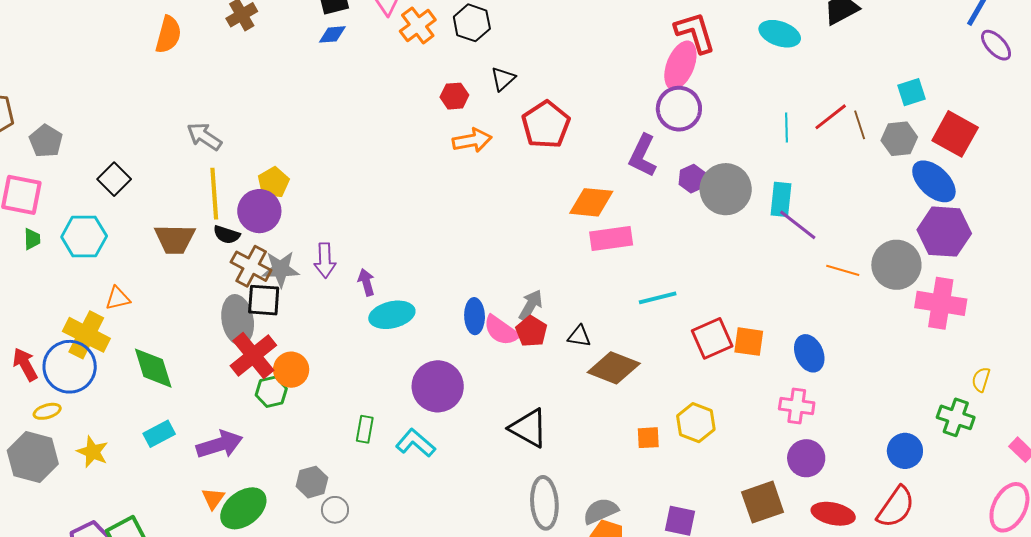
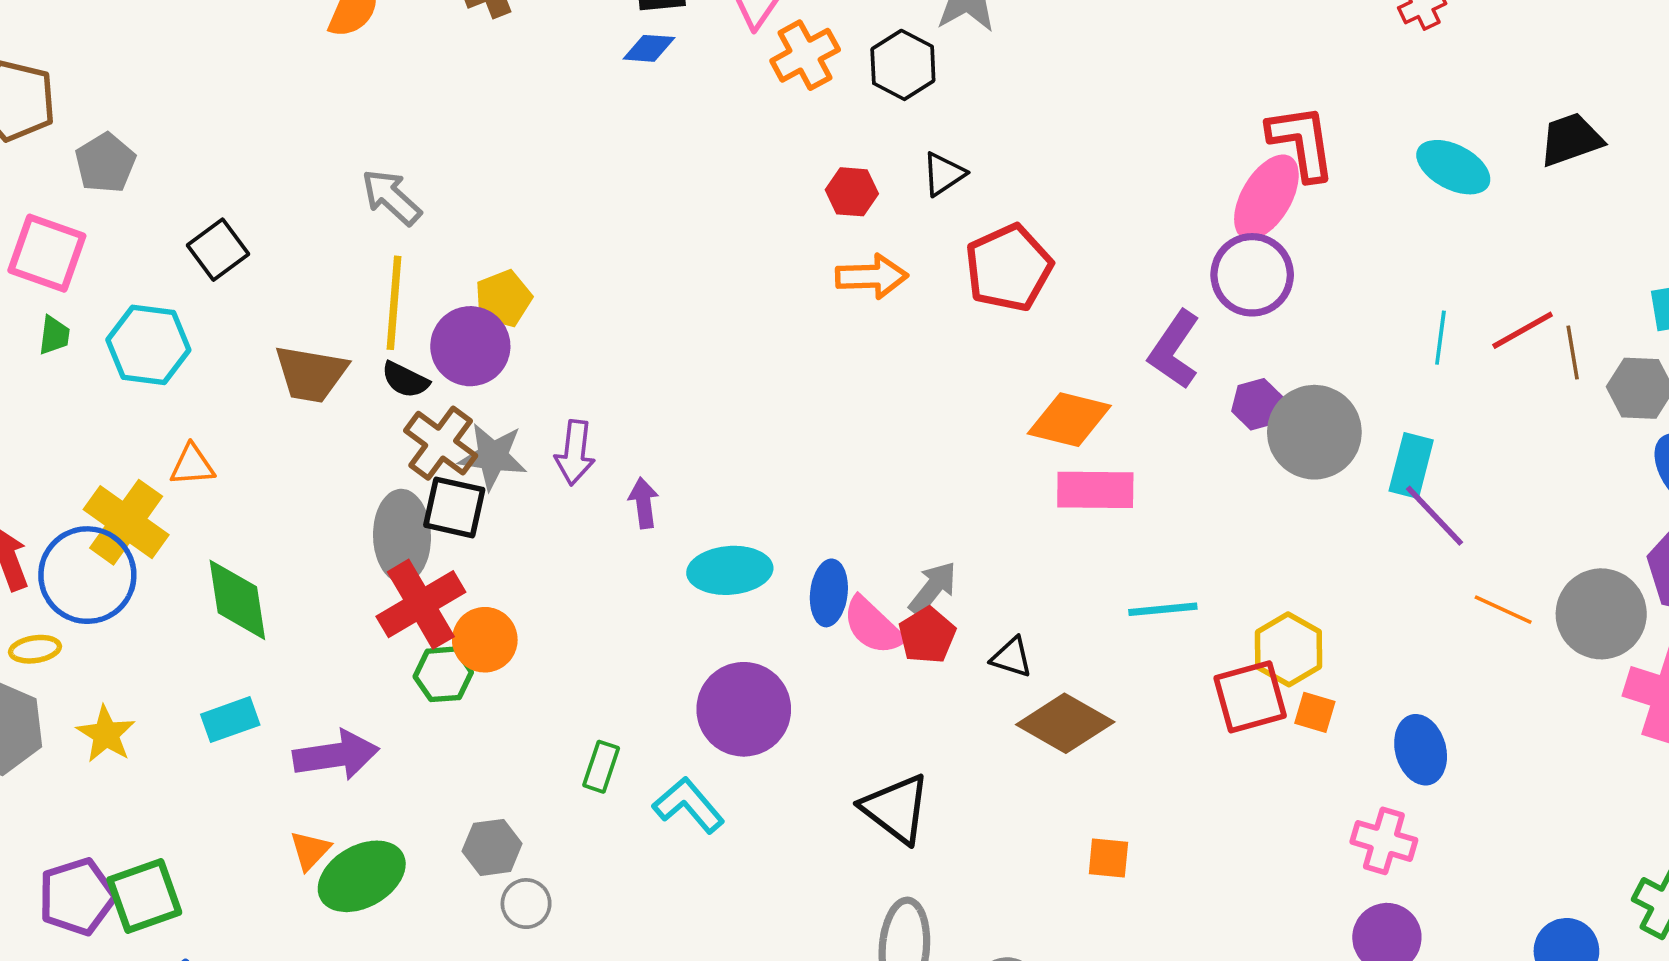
cyan ellipse: (392, 315) -> (730, 570), moved
orange square: (749, 342) -> (1315, 712), size x0.7
yellow hexagon: (696, 423) -> (1289, 649), moved

